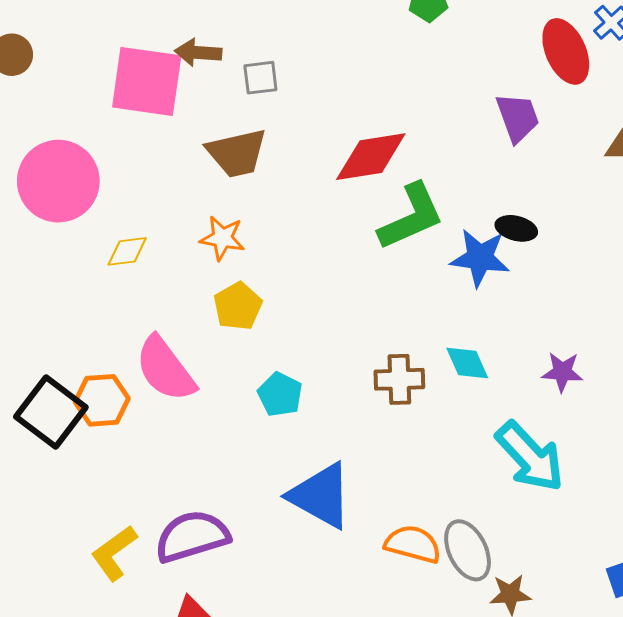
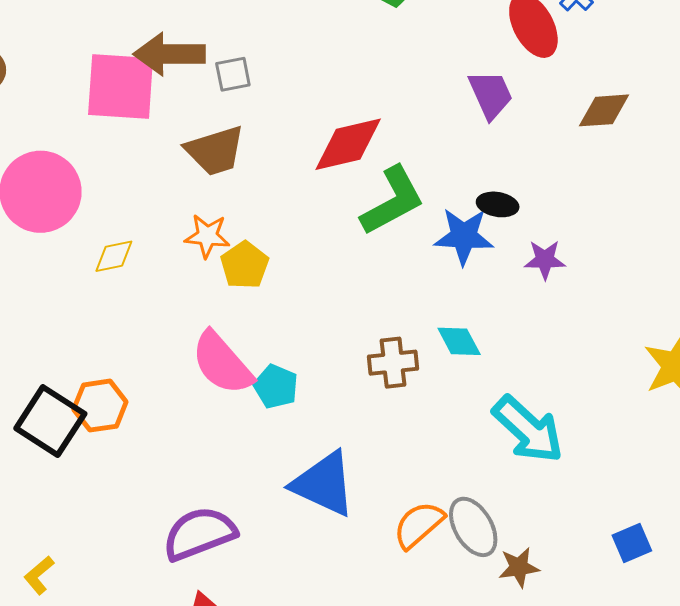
brown arrow: (198, 53) -> (169, 54), size x1.5
yellow pentagon: (238, 306) -> (245, 265), moved
pink semicircle: (165, 369) -> (222, 363), moved
purple star: (562, 372) -> (545, 260), moved
orange semicircle: (413, 544) -> (419, 525), turned -52
yellow L-shape: (114, 553) -> (39, 575), moved, size x0.7

